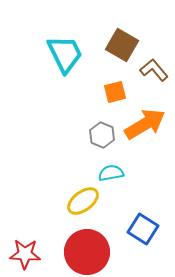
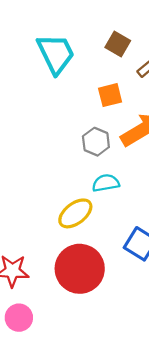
brown square: (122, 45) -> (118, 44), size x0.7

